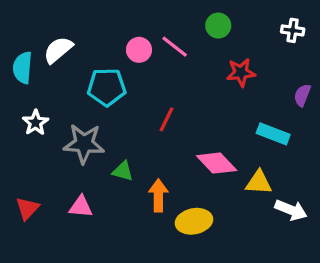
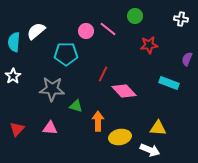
white star: (35, 123) -> (13, 76), moved
pink diamond: (217, 163) -> (124, 91), moved
yellow triangle: (259, 182) -> (158, 128), moved
white arrow: (291, 210) -> (150, 150), moved

